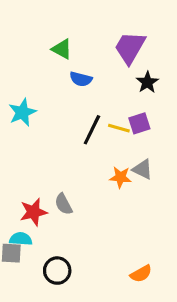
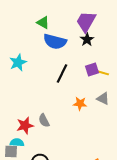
blue semicircle: (81, 79) -> (55, 42), size x1.6
black star: (147, 82) -> (87, 40), moved
yellow line: (119, 128) -> (102, 73), moved
gray triangle: (143, 169) -> (103, 99), moved

